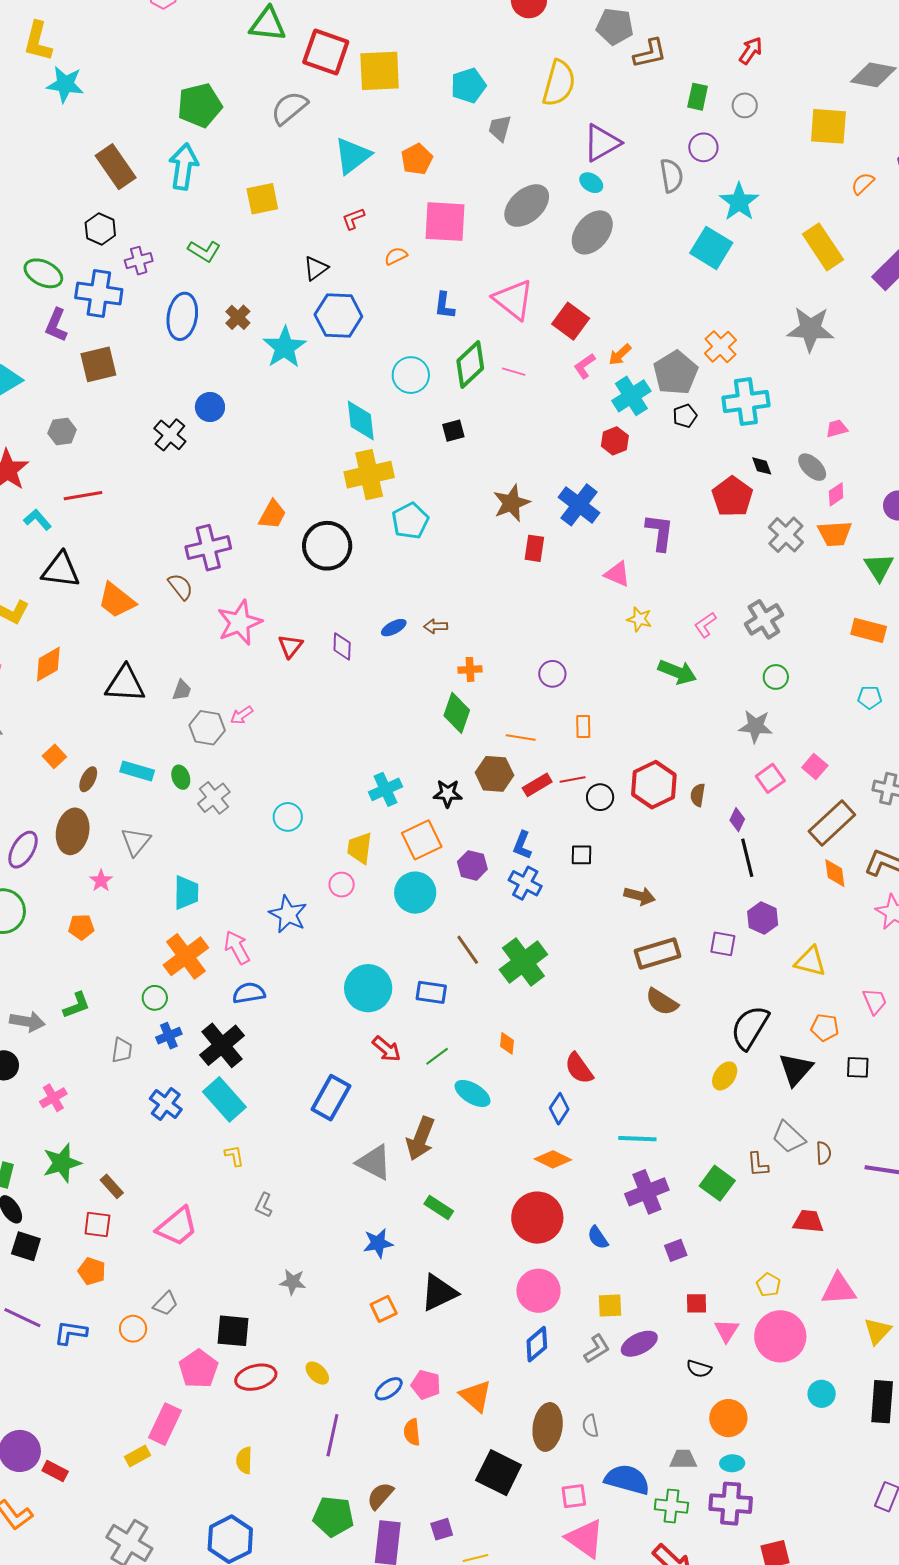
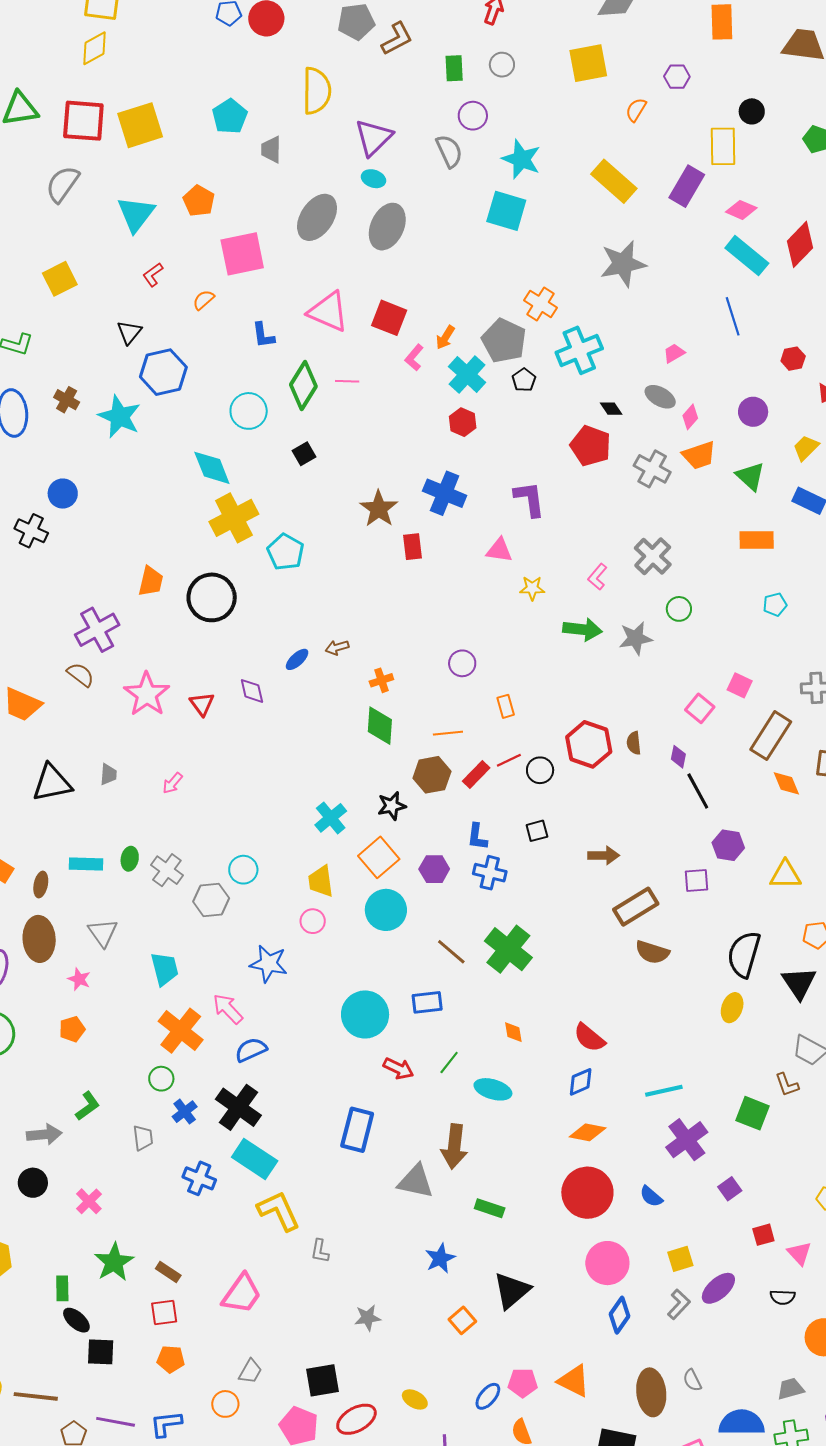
gray star: (756, 726) -> (636, 638), moved
gray hexagon: (207, 728) -> (211, 900), moved
green ellipse: (181, 777) -> (130, 859), turned 45
blue diamond: (559, 1109) -> (581, 1082), turned 48
yellow L-shape: (234, 1156) -> (279, 1211), size x2.0

